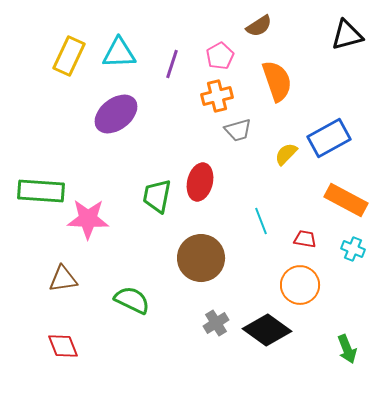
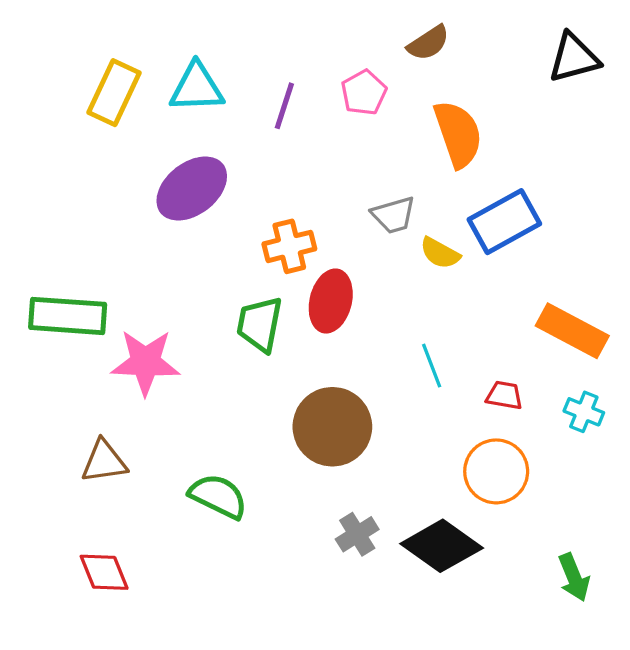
orange cross: (217, 96) -> (289, 246), moved
blue rectangle: (329, 138) -> (504, 222), moved
yellow semicircle: (286, 154) -> (440, 253), moved, turned -105

